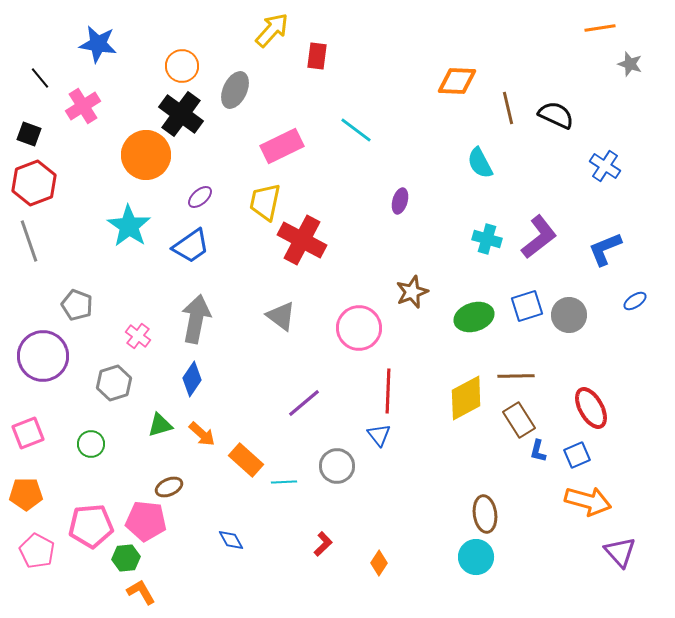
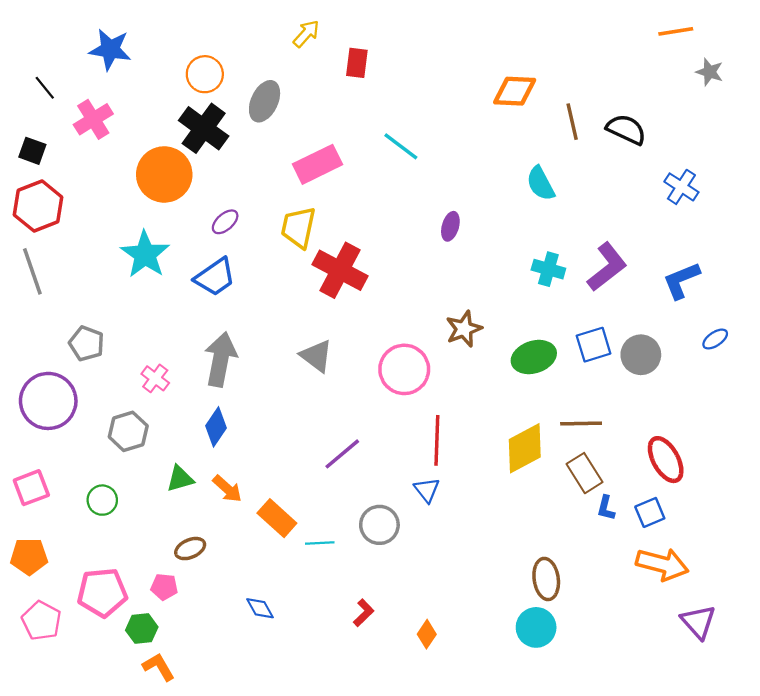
yellow arrow: (272, 30) -> (306, 34), size x0.7
pink pentagon: (146, 521) -> (164, 587), size x0.6

